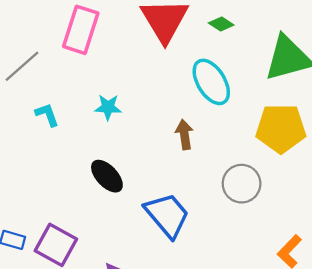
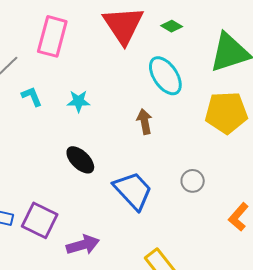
cyan L-shape: (47, 115) -> (32, 96), moved
gray circle: (242, 184) -> (193, 181), moved, size x0.7

